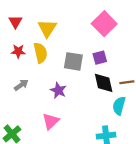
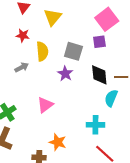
yellow semicircle: (40, 53) -> (42, 51), moved
purple square: (100, 58) -> (99, 42), moved
purple star: (58, 90) -> (65, 74), moved

